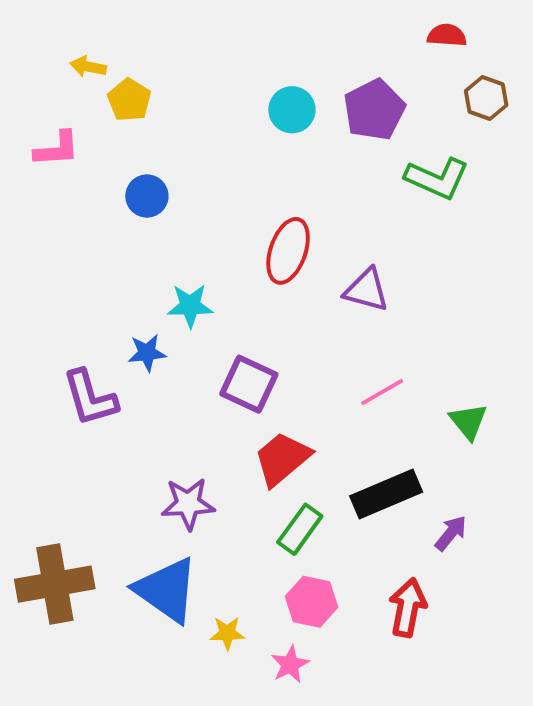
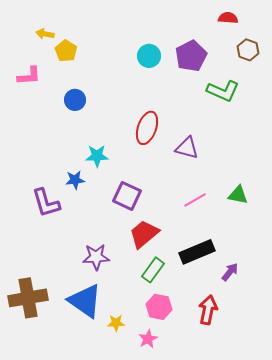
green triangle: (468, 421) -> (238, 195), moved, turned -40

